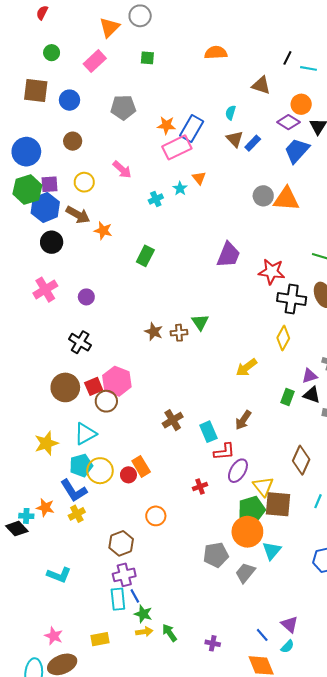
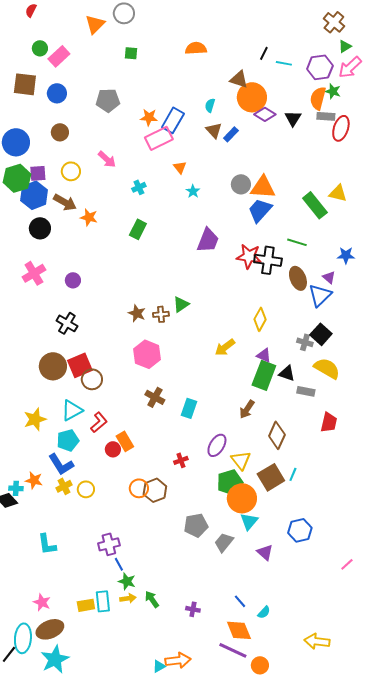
pink rectangle: (95, 61) -> (59, 56), moved
orange circle: (301, 104) -> (252, 97), moved, size x1.5
blue trapezoid: (297, 151) -> (260, 210), moved
cyan star: (180, 188) -> (193, 191), moved
green rectangle: (145, 256) -> (138, 229), moved
black cross: (292, 299) -> (268, 260), moved
green triangle: (200, 322) -> (181, 304), turned 30
purple triangle: (310, 376) -> (264, 355), moved, turned 42
pink hexagon: (117, 381) -> (147, 354), moved
red square: (94, 386) -> (80, 365), size x1.4
green rectangle: (287, 397) -> (264, 375), size x1.8
brown cross: (173, 420) -> (155, 397), turned -30
brown arrow: (243, 420) -> (247, 409), moved
cyan rectangle: (208, 432) -> (189, 408), turned 42
red L-shape: (224, 452) -> (99, 422), moved, turned -35
yellow circle: (100, 471) -> (86, 489), moved, size x0.7
brown square: (278, 504) -> (271, 477), moved, turned -36
orange circle: (247, 532) -> (242, 498), moved
brown hexagon: (121, 543) -> (155, 490), moved
cyan L-shape: (59, 575) -> (47, 544), turned 60
cyan rectangle: (118, 599) -> (103, 601), moved
purple triangle: (290, 624) -> (265, 552), moved

